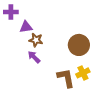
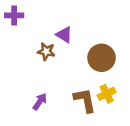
purple triangle: (26, 27) -> (64, 35), moved, turned 40
purple arrow: (34, 57) -> (40, 102), moved, turned 80

